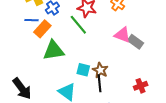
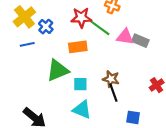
green line: (78, 25) -> (99, 28), moved
orange rectangle: (42, 29) -> (78, 47), moved, turned 54
cyan square: (83, 70) -> (80, 84), moved

